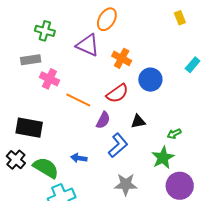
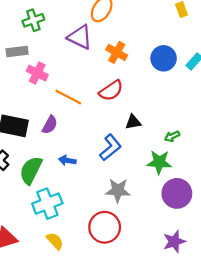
green cross: (45, 31) -> (33, 20), turned -36
blue circle: (150, 80) -> (164, 58), moved
purple semicircle: (103, 120) -> (50, 125), moved
green star: (163, 158) -> (159, 162), turned 30
green semicircle: (46, 168) -> (31, 170), turned -96

